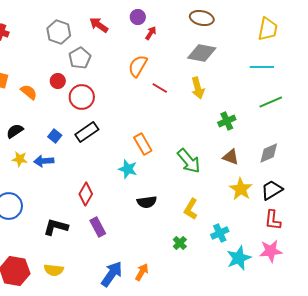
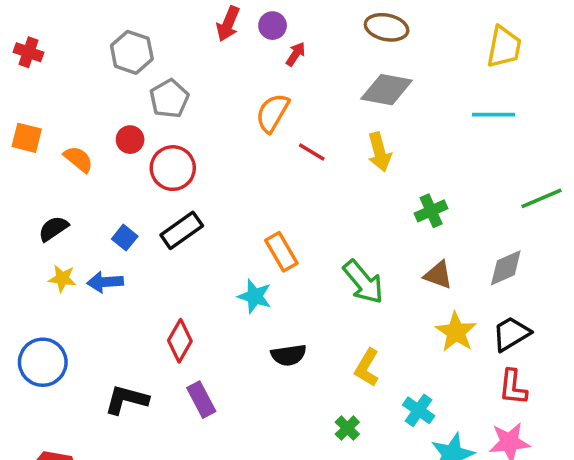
red arrow: (99, 25) -> (228, 24), moved, turned -102
green line: (271, 102) -> (541, 198), moved
cyan cross: (220, 233) -> (419, 410), turned -30

